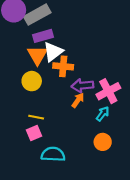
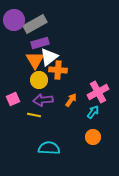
yellow circle: (32, 81) -> (39, 80), moved
purple arrow: (82, 86) -> (43, 100), moved
pink square: (34, 133) -> (13, 99), moved

